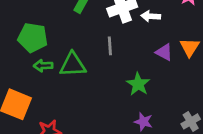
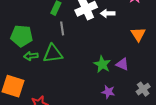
gray line: (110, 46) -> (62, 28), moved
purple triangle: (164, 52) -> (122, 64), moved

